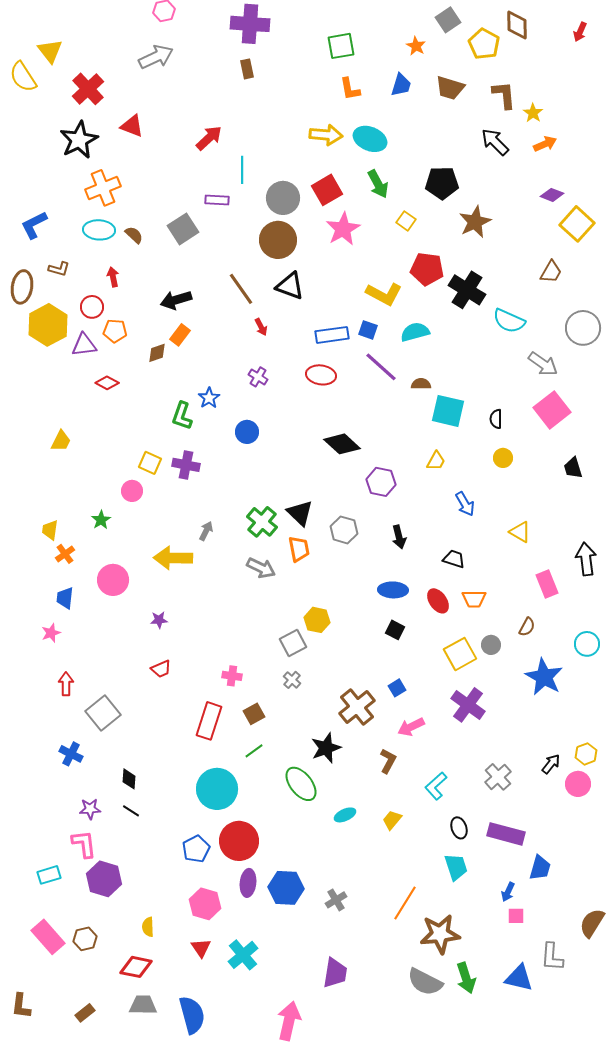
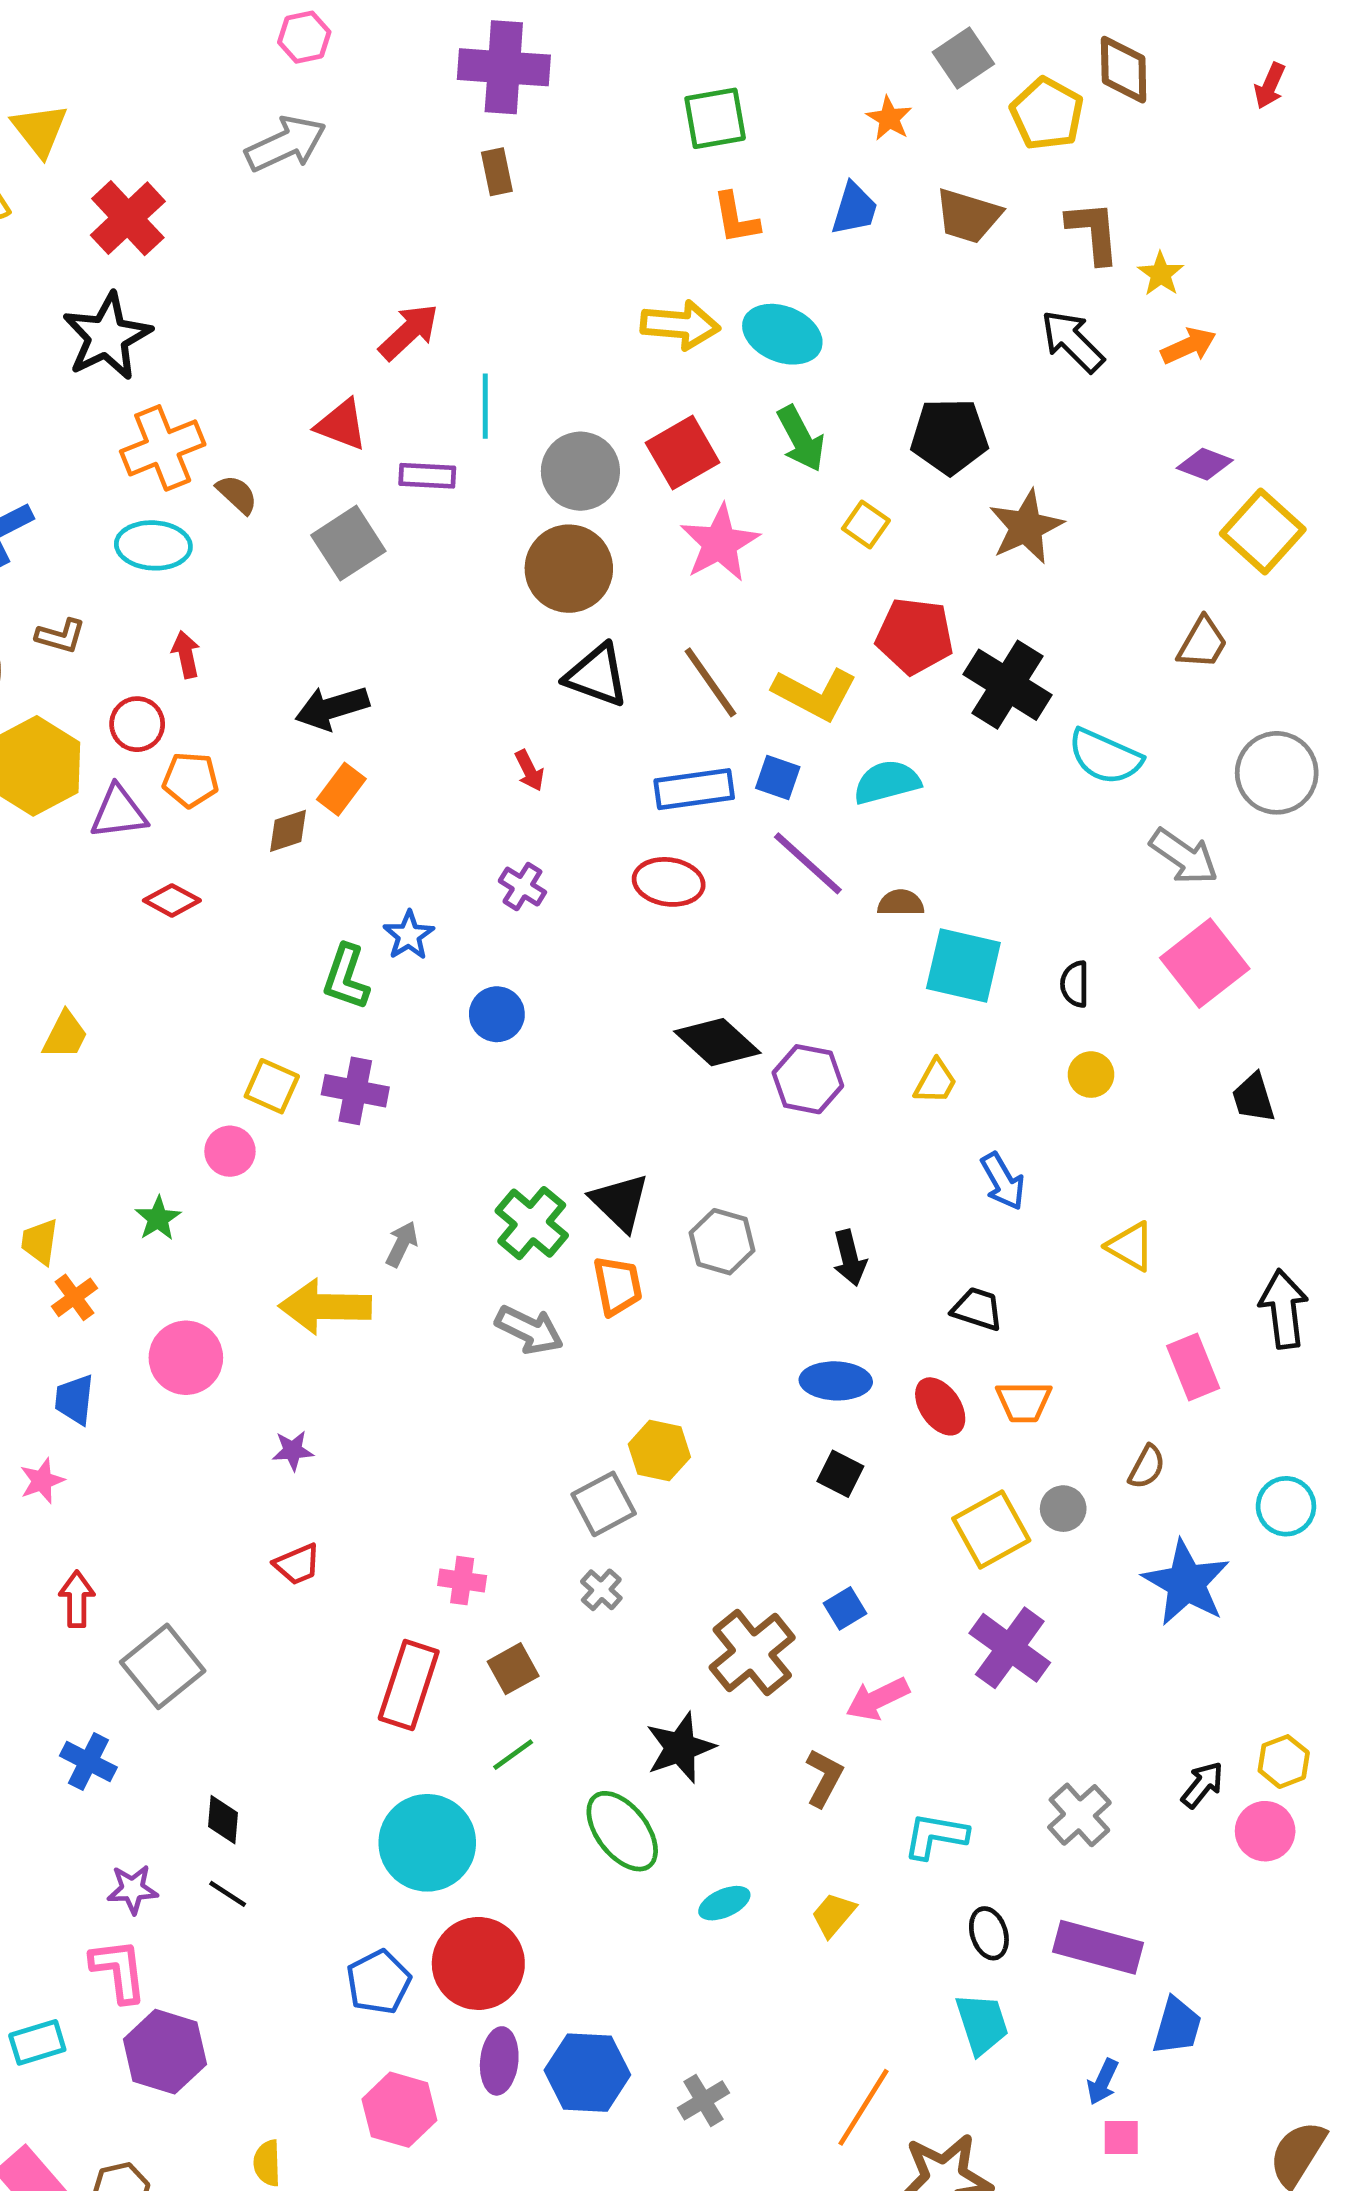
red triangle: (132, 126) -> (341, 425), moved
brown semicircle: (134, 235) -> (237, 494), moved
brown line: (241, 289) -> (710, 682), moved
purple hexagon: (381, 482) -> (808, 1079), moved
cyan L-shape: (436, 786) -> (936, 1836), turned 52

